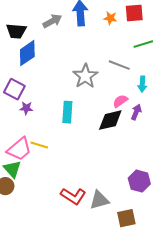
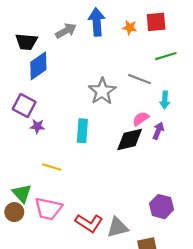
pink trapezoid: (19, 149) -> (48, 209), moved, turned 52

